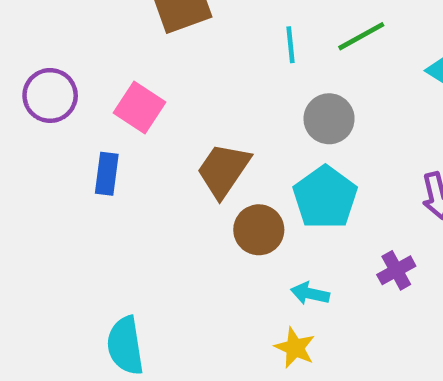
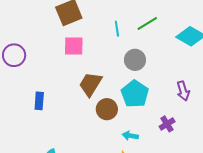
pink square: (140, 108) -> (74, 46), moved, turned -30
blue rectangle: (107, 174) -> (39, 101), moved

